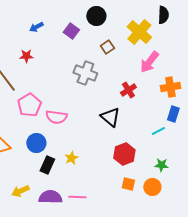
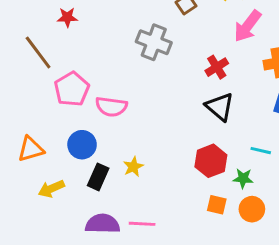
black triangle: (110, 117) -> (220, 107), moved
cyan line: (158, 131) -> (261, 151), moved, turned 40
green star: (161, 165) -> (243, 178), moved
yellow arrow: (20, 191) -> (51, 189), moved

